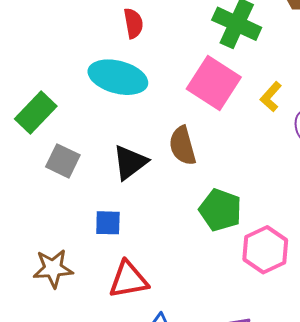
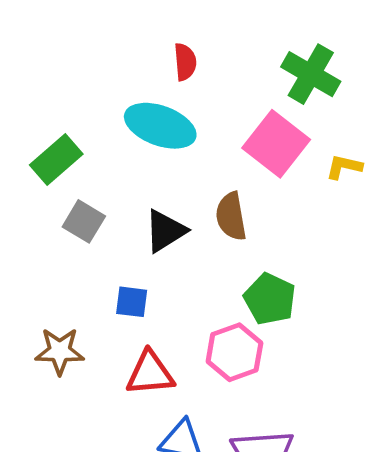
yellow L-shape: (271, 97) -> (344, 167), turned 56
pink hexagon: (265, 250) -> (234, 352), moved

